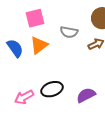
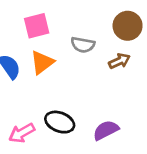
black ellipse: (52, 89) -> (60, 122), turned 40

